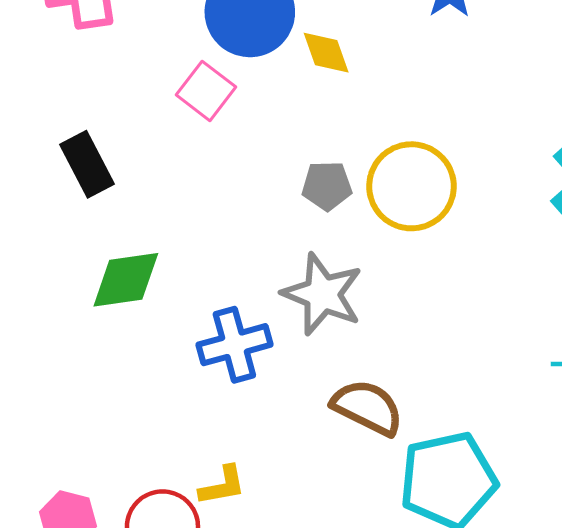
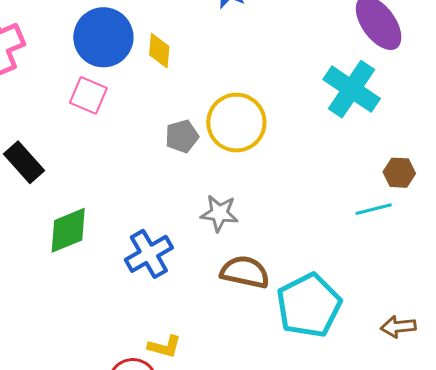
yellow diamond: (326, 53) -> (159, 51), turned 39
gray star: (322, 294) -> (219, 213), moved, size x0.7
yellow L-shape: (222, 486) -> (165, 347), turned 40

